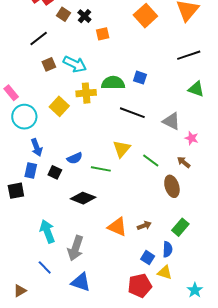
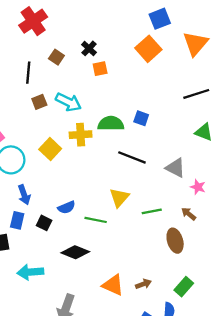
brown square: (63, 14) -> (56, 57), moved
black cross: (84, 16) -> (89, 48), moved
black line: (39, 38) -> (28, 73), turned -48
green line: (151, 160) -> (152, 211), turned -48
cyan arrow: (47, 231) -> (30, 272), moved, turned -75

